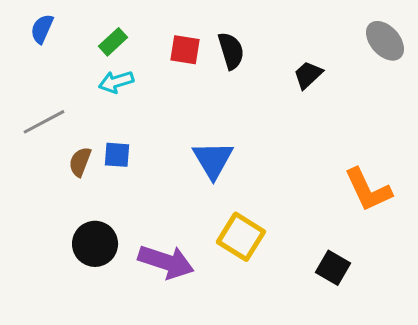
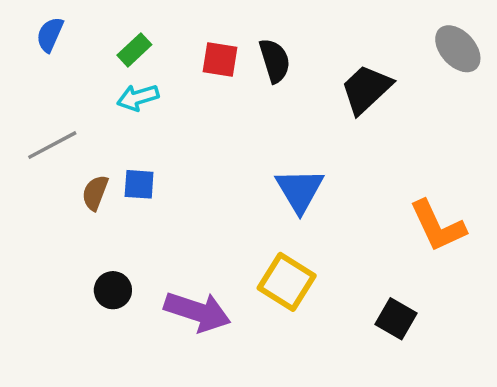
black trapezoid: (308, 75) -> (366, 89), size x1.5
blue triangle: (213, 160) -> (300, 190), moved
black circle: (95, 244) -> (113, 290), size x0.7

